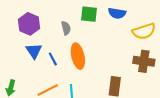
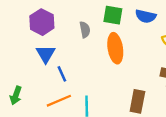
orange ellipse: (78, 56) -> (115, 48), moved
blue line: (53, 59) -> (62, 74), moved

